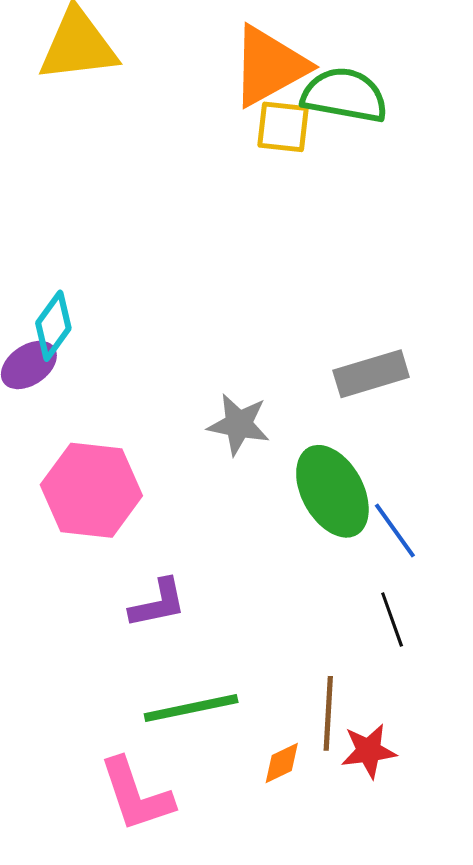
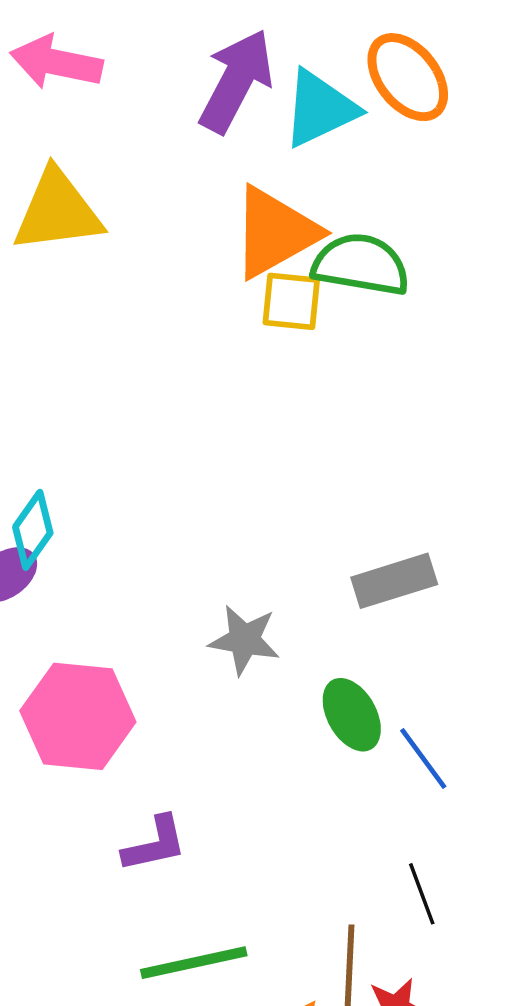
green ellipse: (332, 491) -> (352, 715), size x0.7
black line: (392, 620) -> (422, 894), moved

